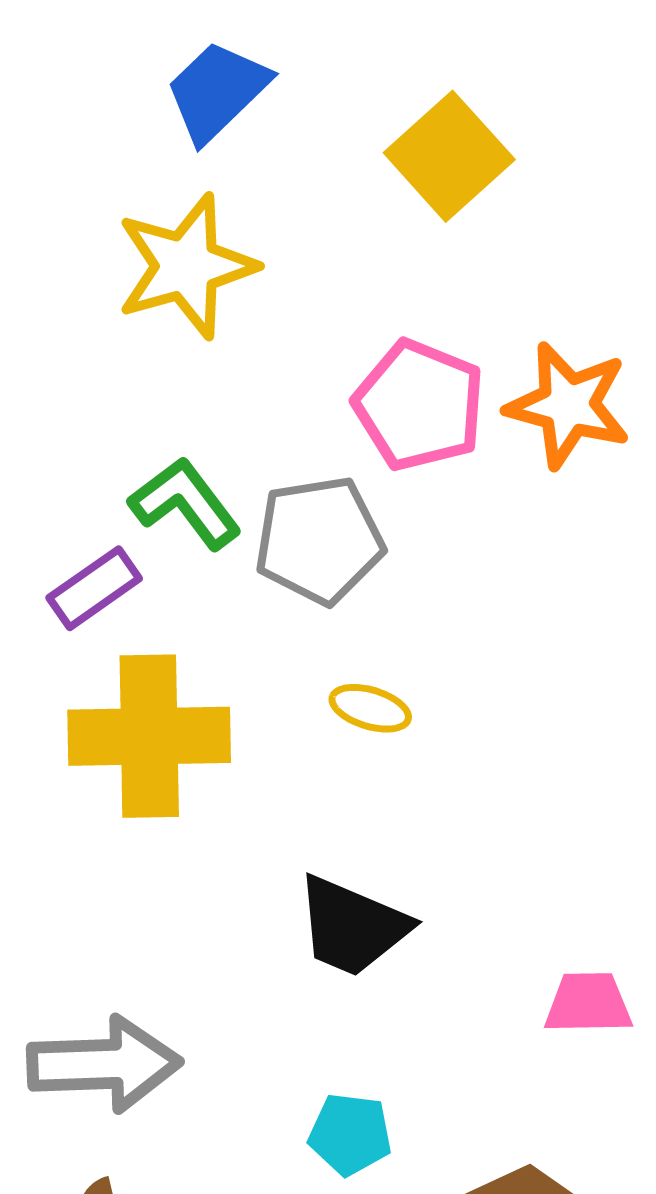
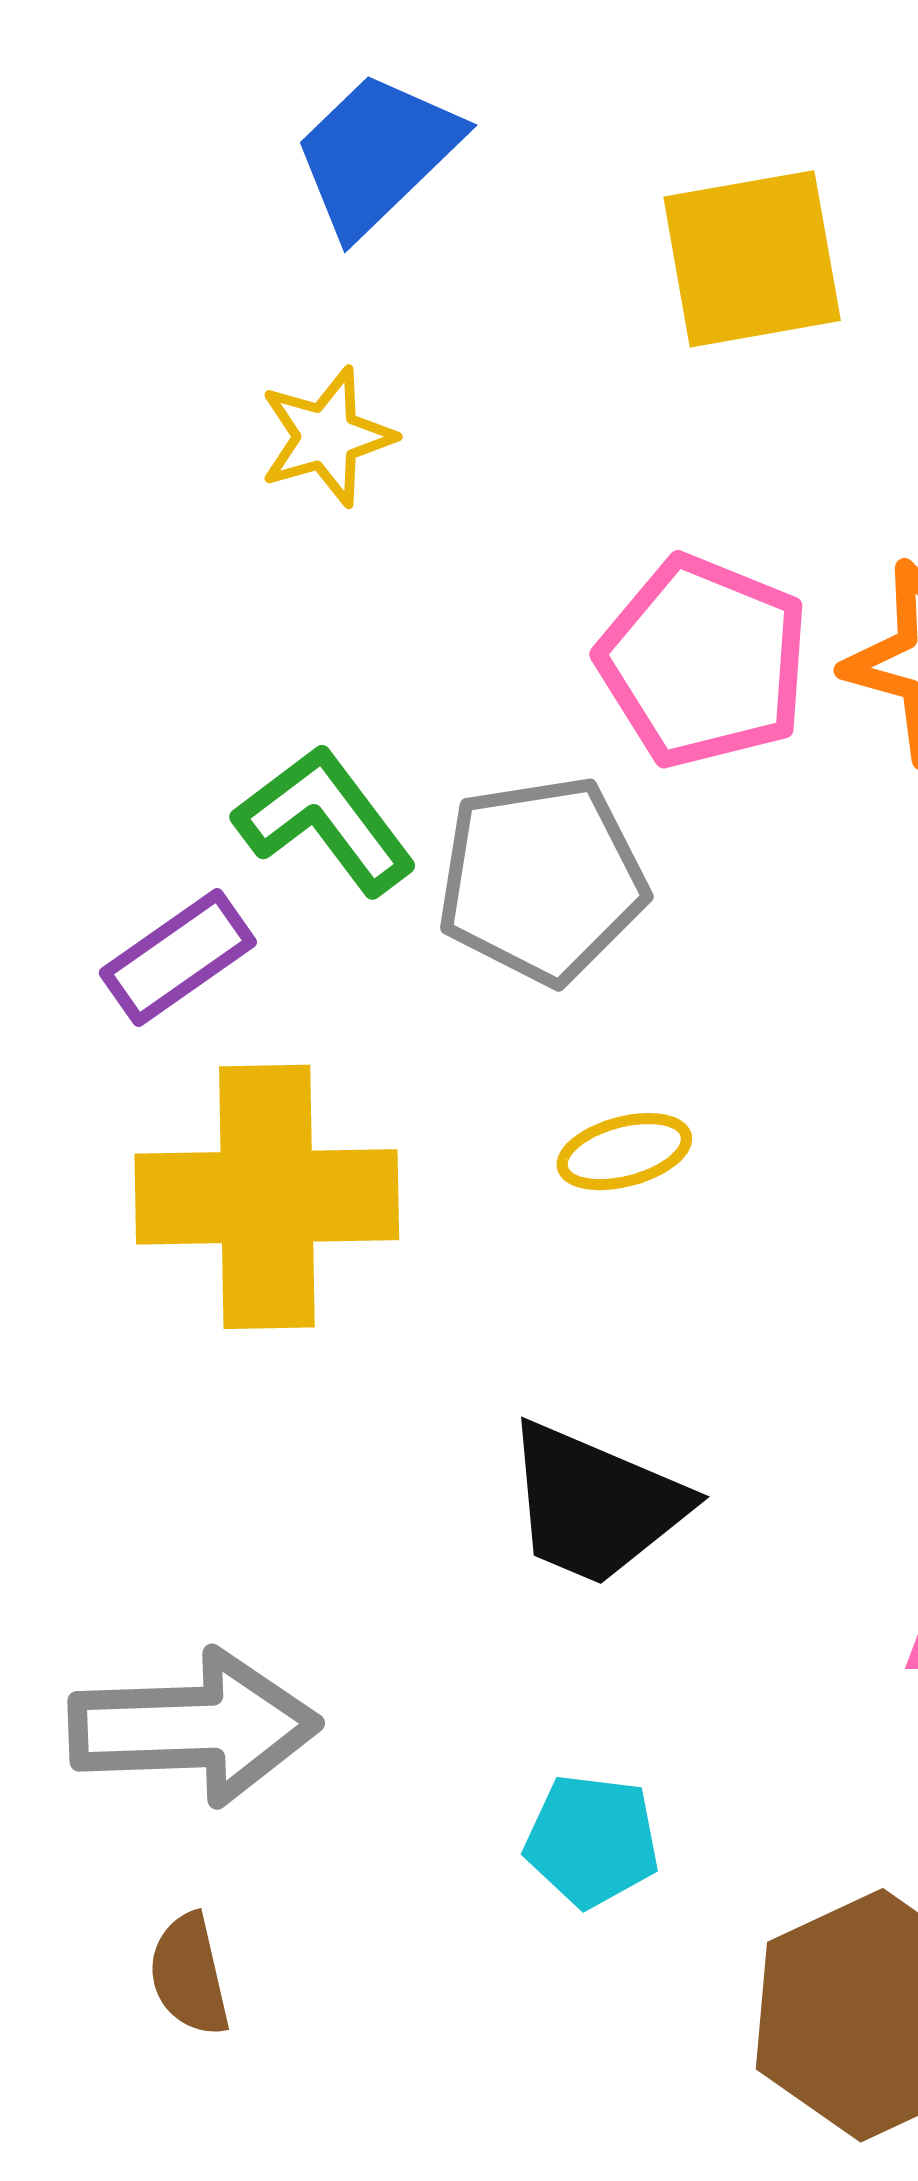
yellow square: (449, 156) -> (752, 259), turned 32
yellow star: (186, 266) -> (327, 437), size x0.6
yellow ellipse: (370, 708) -> (624, 1152), turned -32

